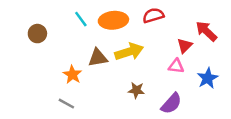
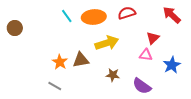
red arrow: (206, 31) -> (172, 15), moved
brown circle: (37, 34) -> (15, 28), moved
brown triangle: (98, 58) -> (81, 60), moved
purple semicircle: (171, 104) -> (142, 86), turned 84

